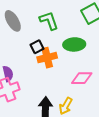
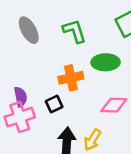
black square: (37, 47) -> (54, 104), moved

